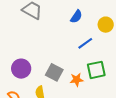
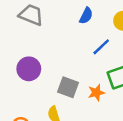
purple circle: (21, 69) -> (29, 69), moved

